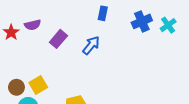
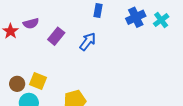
yellow square: (38, 85) -> (38, 81), turned -36

